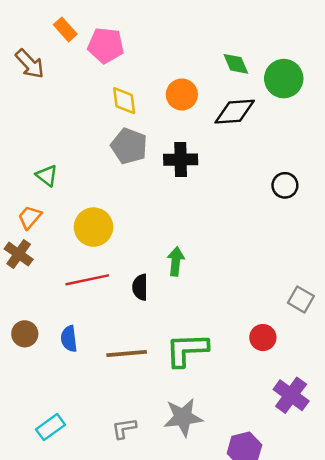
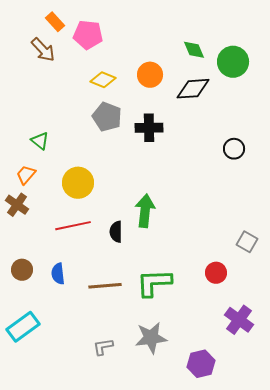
brown arrow: (30, 64) -> (43, 50), moved
yellow diamond: (124, 101) -> (103, 80), turned -60
green arrow: (176, 261) -> (145, 211), size x1.4
cyan rectangle: (51, 427) -> (23, 327), moved, size x1.4

